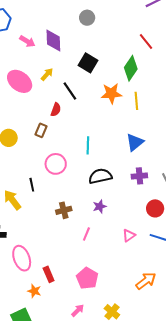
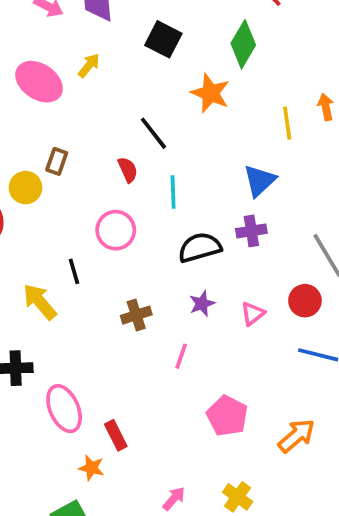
black line: (70, 91) -> (153, 133), moved
orange star: (111, 94) -> (210, 93), turned 30
yellow line: (136, 101) -> (287, 123), moved
red semicircle: (56, 110) -> (128, 170), moved, turned -40
brown rectangle: (41, 130) -> (57, 161), moved
purple cross: (139, 176) -> (251, 231), moved
pink triangle: (129, 235) -> (253, 314), moved
pink pentagon: (87, 278) -> (227, 416), moved

